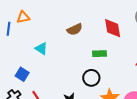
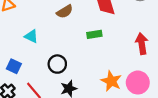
black circle: (91, 78) -> (57, 64), moved

